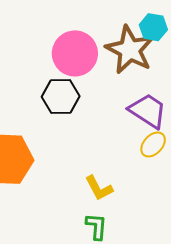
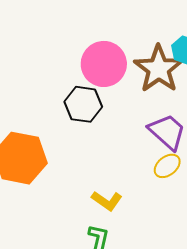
yellow L-shape: (99, 188) -> (107, 201), turned -36

